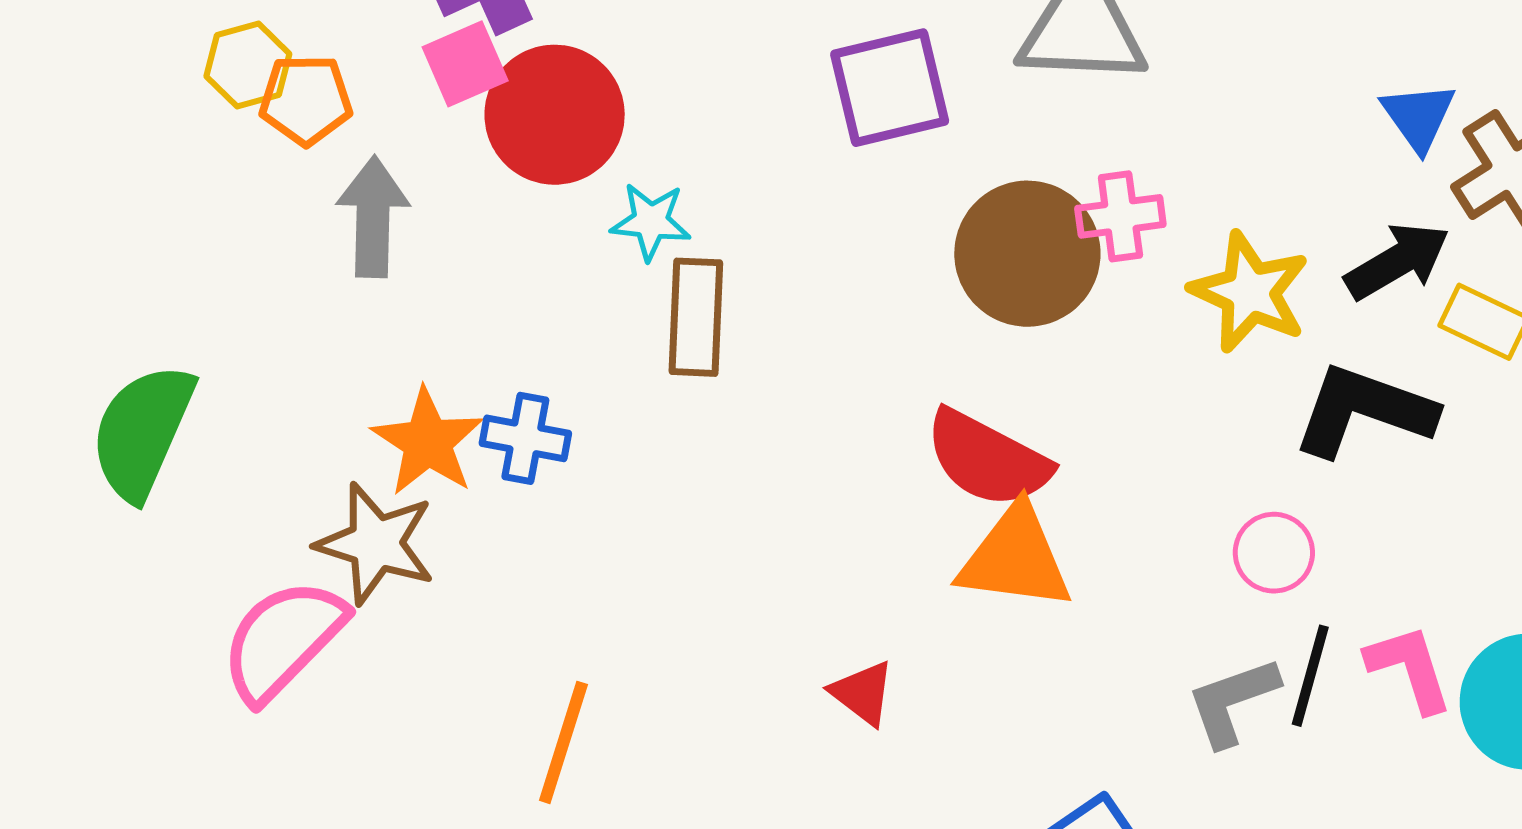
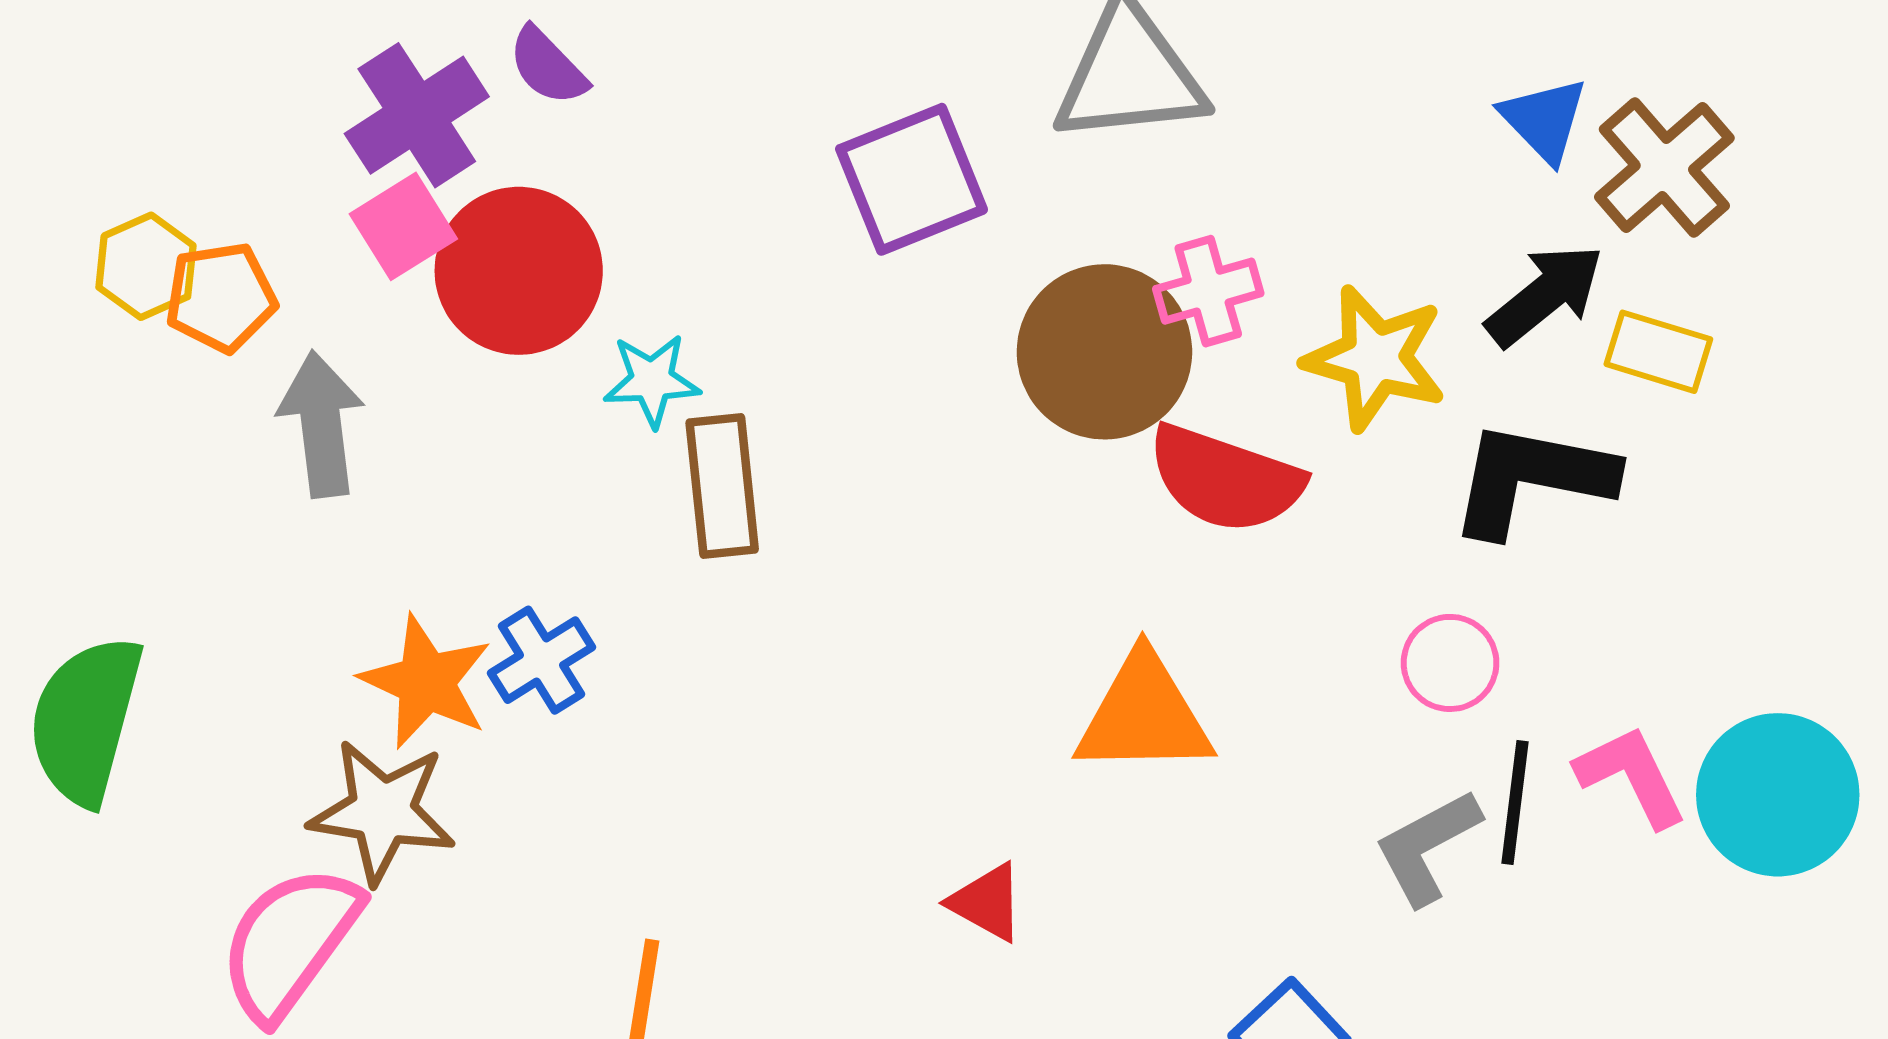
blue cross: (525, 438) -> (541, 660), turned -34
red semicircle: (988, 459) -> (1225, 479), moved

